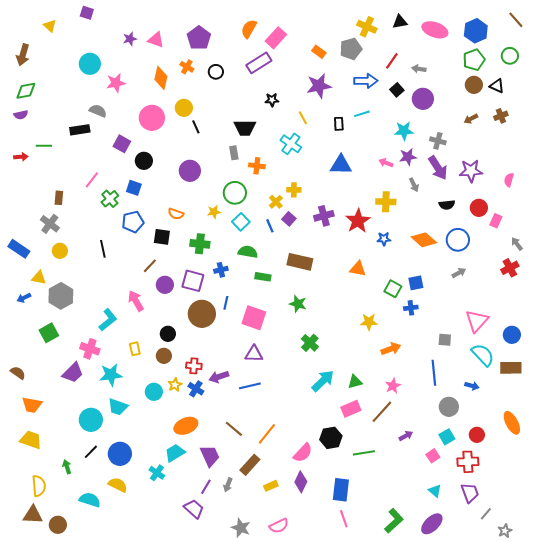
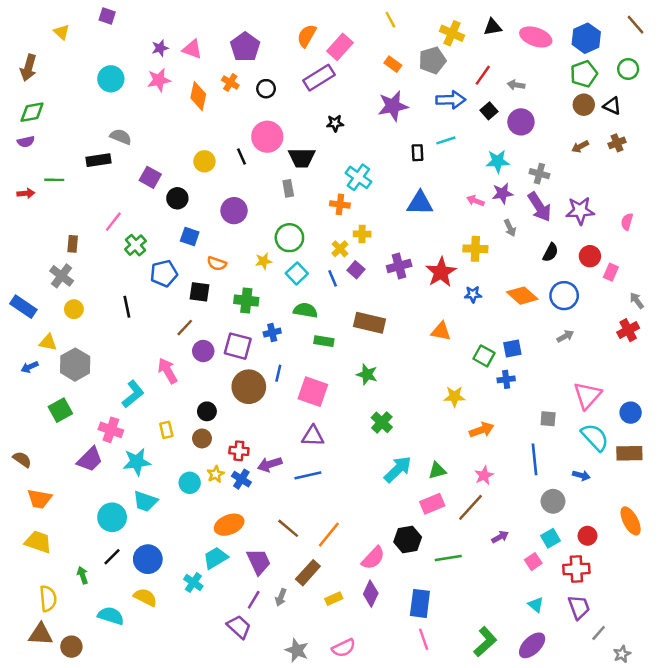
pink star: (116, 83) -> (159, 80), moved
yellow circle: (184, 108) -> (204, 161), moved
pink circle: (152, 118) -> (267, 137), moved
yellow line: (303, 118) -> (390, 20), moved
orange cross: (257, 166) -> (340, 204), moved
blue square: (134, 188) -> (190, 236), moved
black semicircle: (447, 205) -> (551, 252), turned -56

